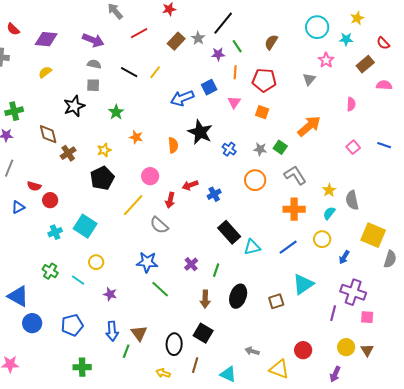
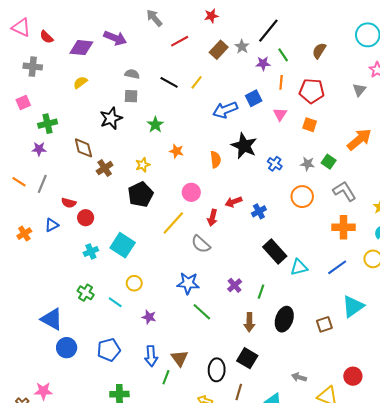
purple arrow: (93, 40) -> (115, 38), moved

